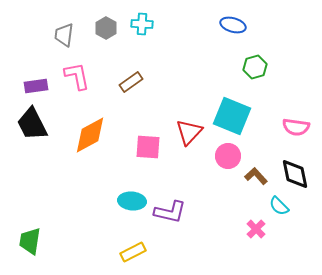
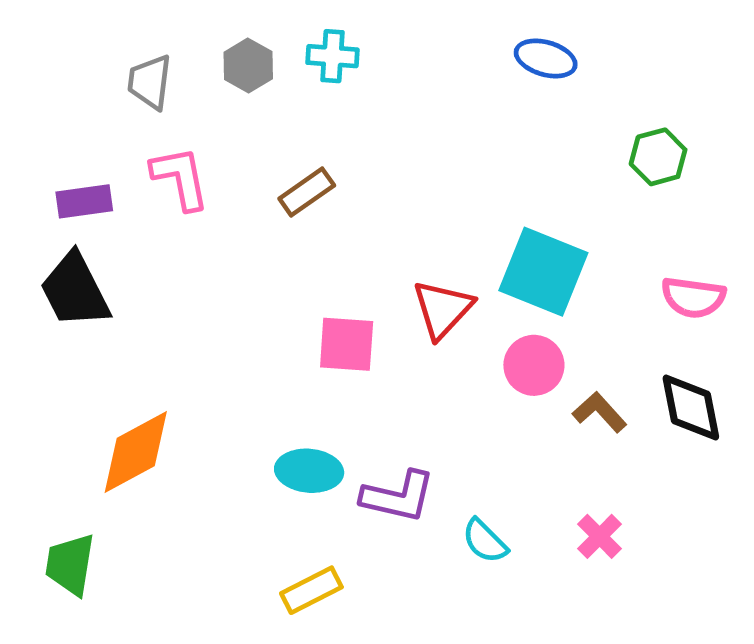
green hexagon: (255, 67) -> (658, 157), moved
orange diamond: (90, 135) -> (136, 452), moved
cyan semicircle: (279, 206) -> (485, 541), moved

